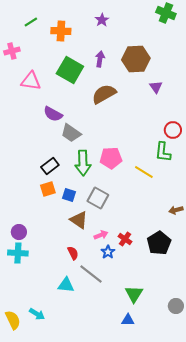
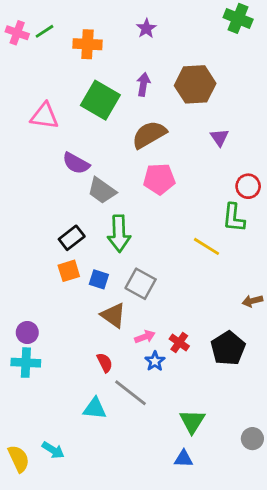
pink cross: (12, 51) -> (17, 33), moved, turned 35
purple triangle: (156, 87) -> (219, 137), moved
pink pentagon: (111, 158) -> (159, 179), moved

